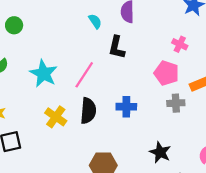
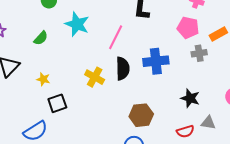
cyan star: (43, 73) -> (77, 24), moved
blue cross: (126, 107) -> (156, 61), size x1.4

